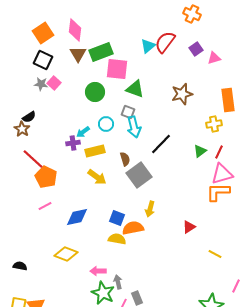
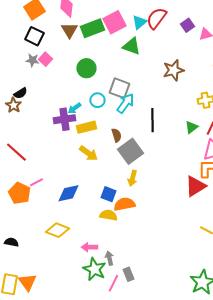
pink square: (117, 69) -> (114, 22), moved, turned -35
green triangle: (135, 89) -> (131, 46), moved
gray square: (128, 112) -> (119, 88), size x1.5
cyan arrow: (134, 127) -> (125, 103), turned -130
purple cross: (73, 143) -> (64, 119), size x1.5
black line: (161, 144) -> (152, 120), turned -45
red line: (33, 159) -> (16, 152), moved
orange pentagon: (46, 177) -> (19, 193), moved
yellow arrow: (150, 209) -> (132, 178), moved
red triangle: (189, 227) -> (195, 186), moved, size x1.6

